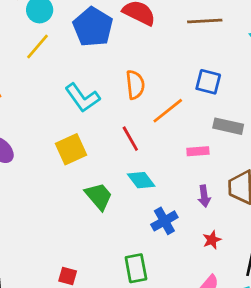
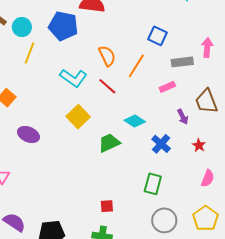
blue square: (208, 82) -> (157, 36), turned 30
red line: (130, 139) -> (107, 86), moved
green trapezoid: (99, 196) -> (109, 143), turned -55
green rectangle: (136, 268) -> (153, 184), turned 45

